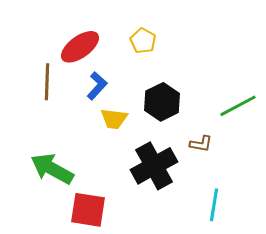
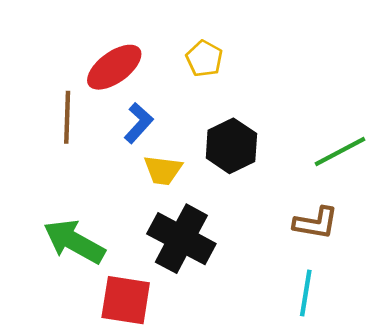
brown L-shape: (201, 144) -> (316, 223), moved, size x1.4
black cross: (154, 166) -> (181, 239), moved, turned -33

